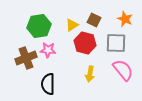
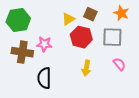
green hexagon: (39, 26) -> (18, 20), moved
brown cross: (26, 58) -> (22, 52), turned 30
pink semicircle: (123, 70) -> (119, 64), size x0.6

